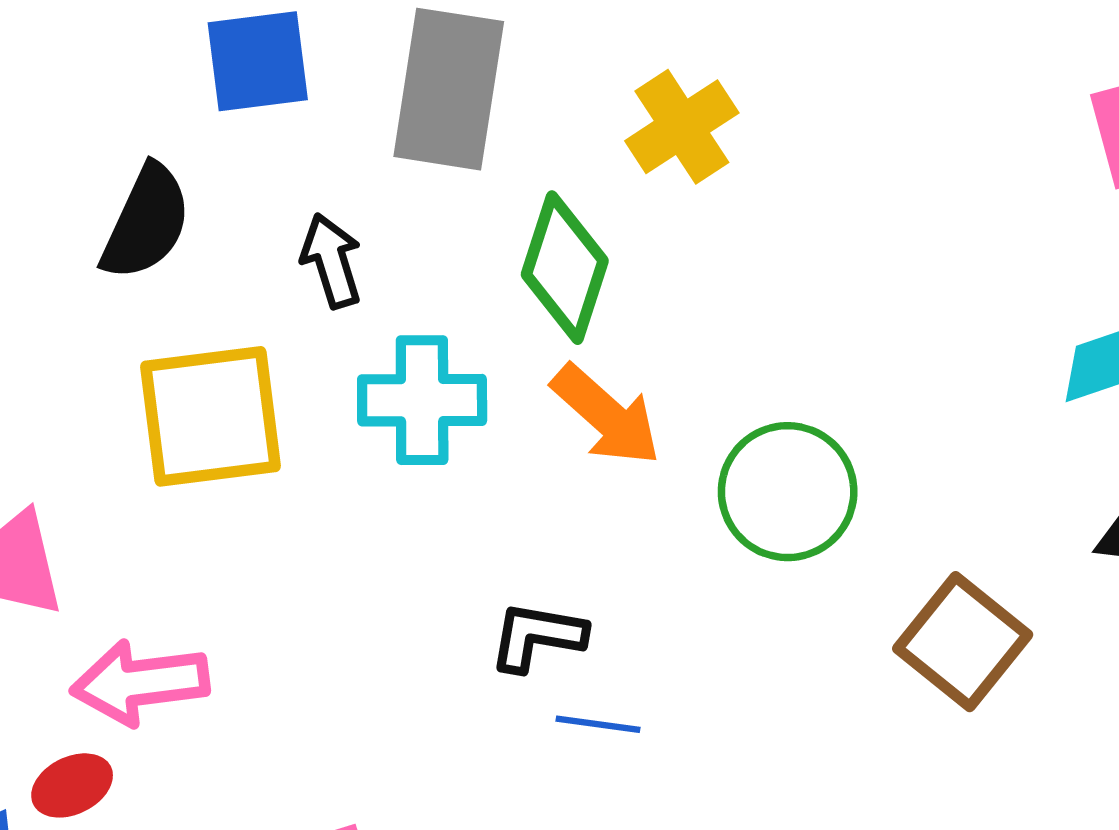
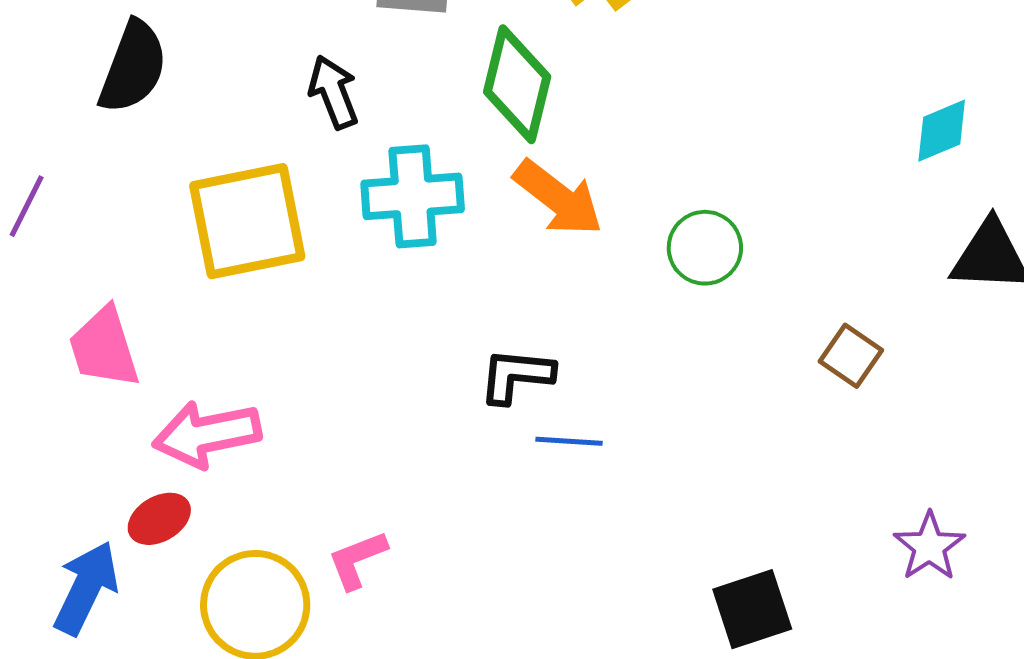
black semicircle: (146, 222) -> (133, 67), moved
green circle: (788, 492) -> (705, 248), size x0.7
brown square: (963, 642) -> (851, 356), size x0.6

